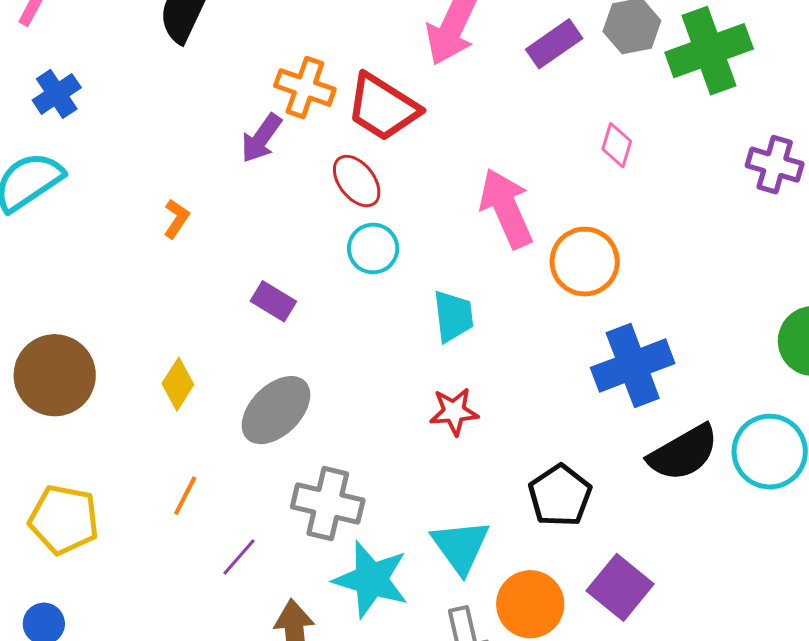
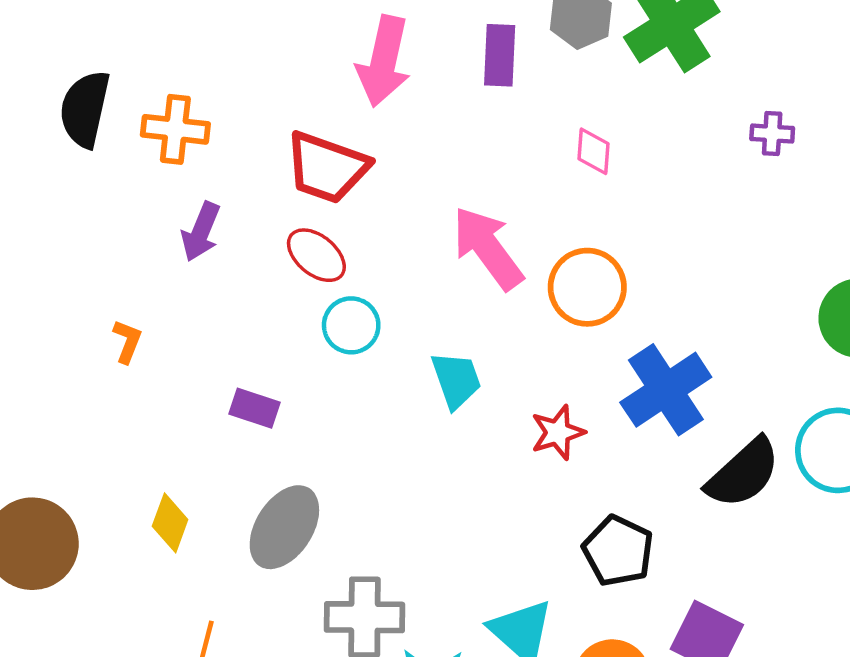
purple rectangle: (554, 44) -> (500, 55), turned -40
orange cross: (305, 88) -> (175, 129), moved
purple cross: (775, 165) -> (772, 134), size x0.7
red star: (454, 412) -> (558, 432), moved

